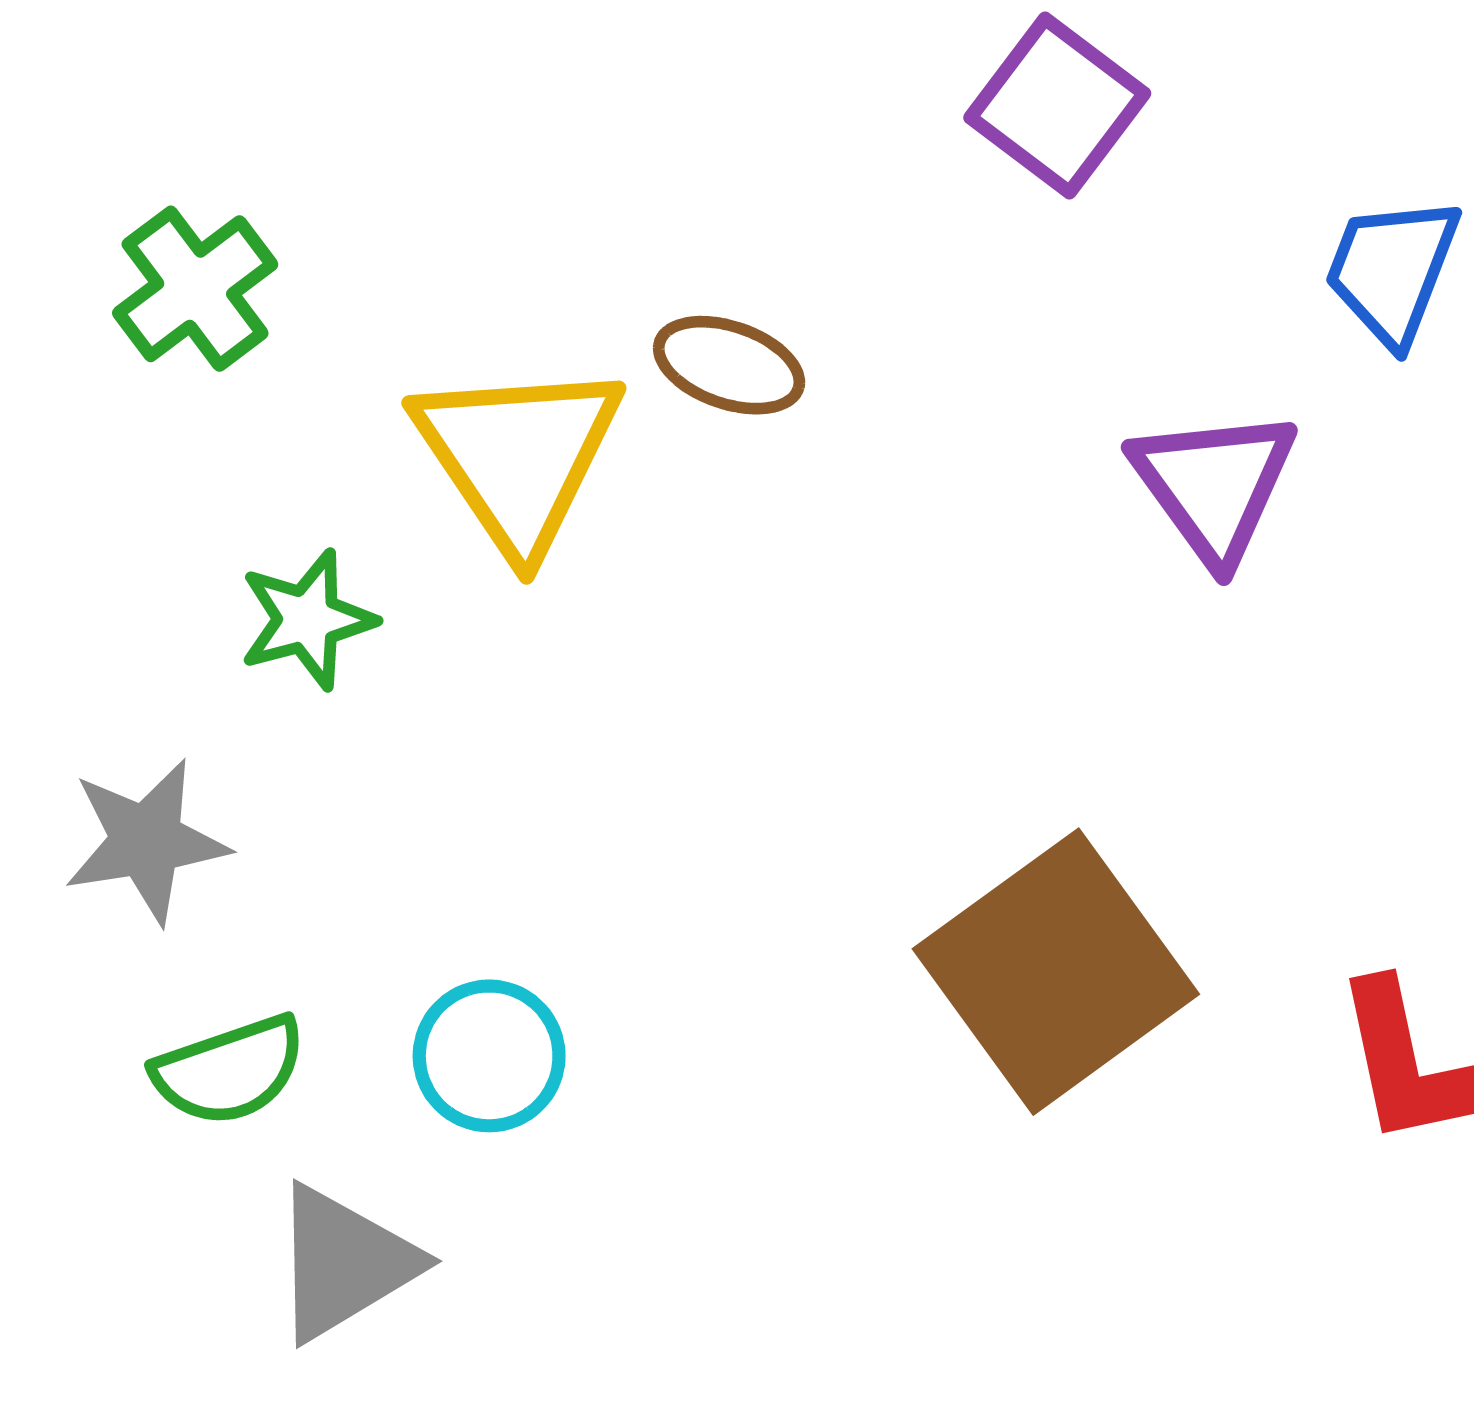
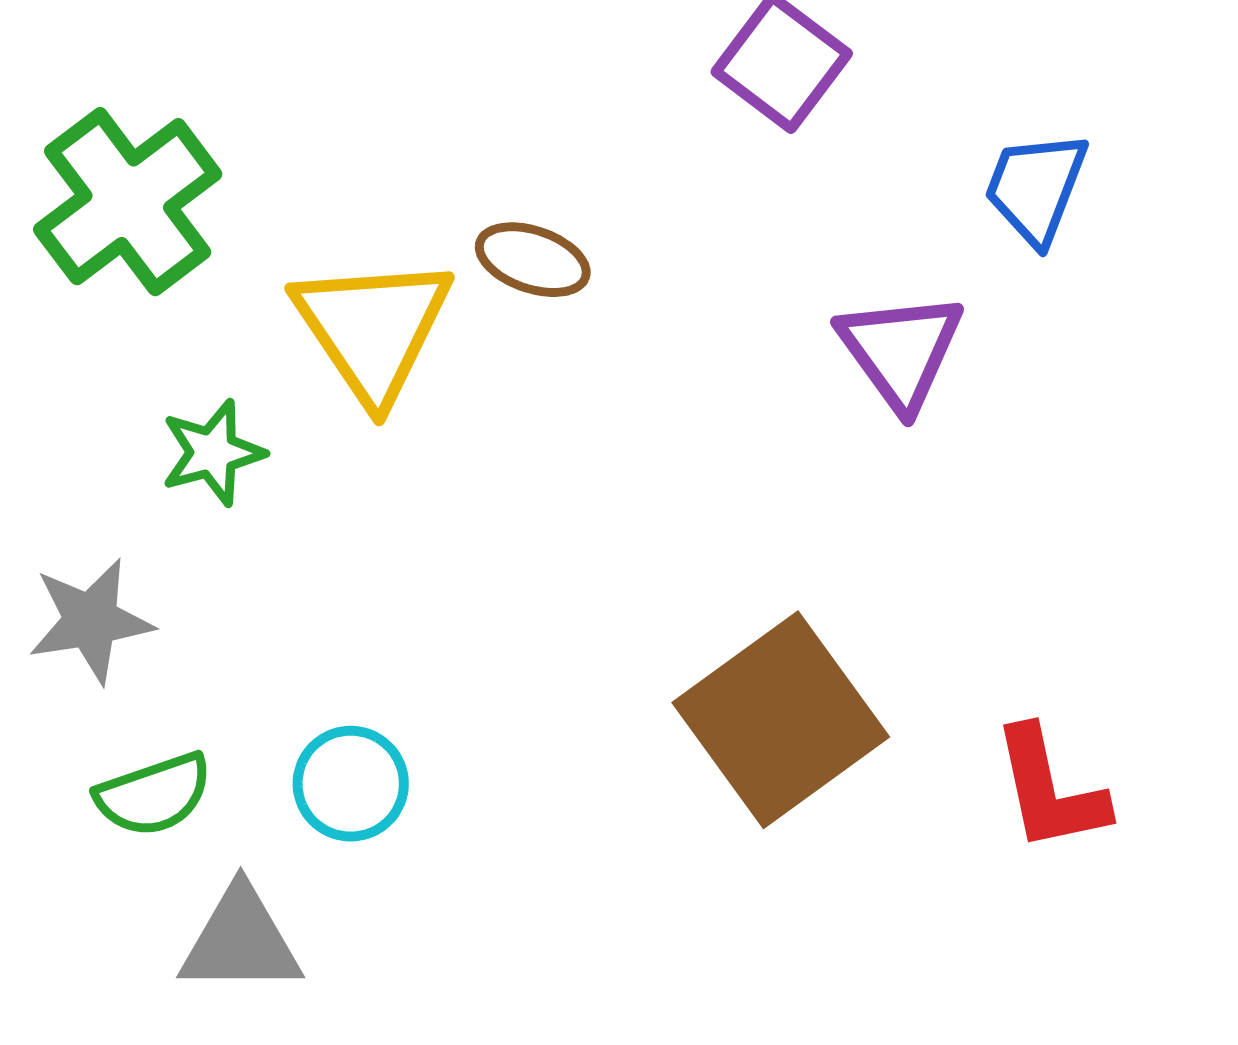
green cross: (195, 289) -> (128, 202), size x1.5
gray triangle: (344, 1263) -> (241, 941), turned 31

